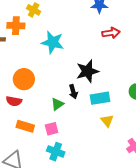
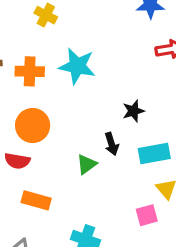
orange cross: (16, 26) -> (30, 71), moved
black star: (87, 71) -> (133, 111), size x0.6
pink square: (52, 129) -> (147, 215), moved

